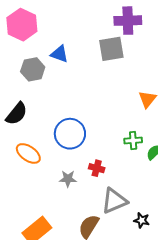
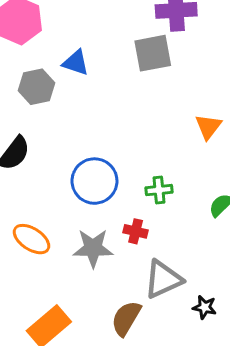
green cross: (133, 140) -> (159, 190), moved
orange ellipse: (28, 153) -> (32, 239), moved
gray star: (68, 179) -> (93, 248), size x1.5

